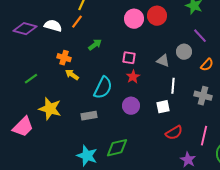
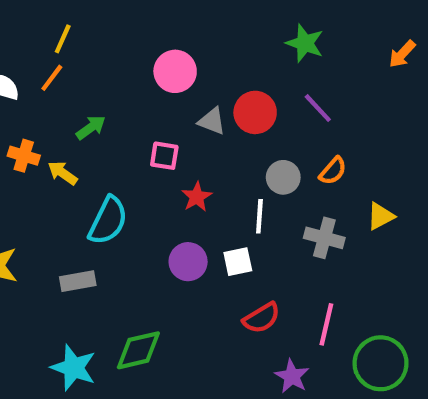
red circle: (157, 16) -> (255, 112), moved
gray circle: (184, 52) -> (283, 177), moved
gray triangle: (163, 61) -> (212, 121), moved
yellow arrow: (72, 75) -> (63, 173), moved
red star: (133, 77) -> (197, 197), moved
purple circle: (131, 106) -> (188, 262), moved

